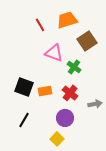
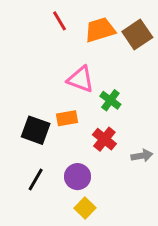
red line: (40, 25) -> (60, 21), moved
brown square: (87, 41) -> (137, 34), moved
orange rectangle: (45, 91) -> (67, 118), moved
purple circle: (65, 118) -> (78, 177), moved

